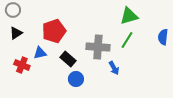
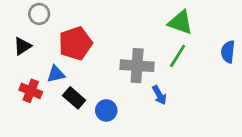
gray circle: (13, 10) -> (39, 14), moved
green triangle: (129, 16) -> (180, 22), turned 36
black rectangle: (68, 59) -> (74, 98), moved

